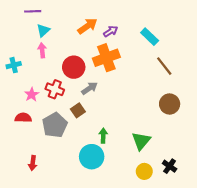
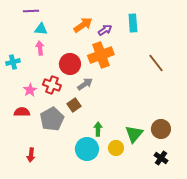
cyan triangle: (43, 30) -> (41, 29), turned 48
cyan rectangle: (150, 37) -> (133, 23), moved, turned 42
brown circle: (170, 104) -> (161, 129), moved
yellow circle: (144, 171) -> (116, 148), moved

